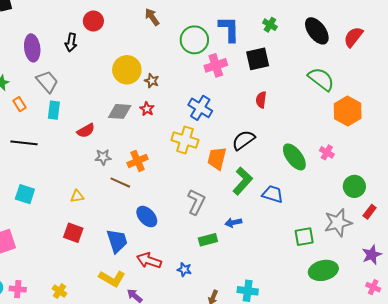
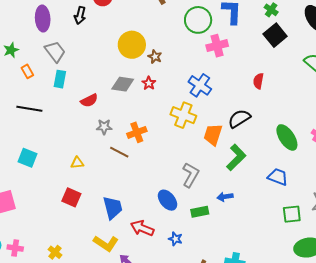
black square: (258, 59) -> (275, 35), moved, turned -30
blue trapezoid: (273, 194) -> (278, 177), moved
blue ellipse: (147, 217) -> (167, 200), moved

